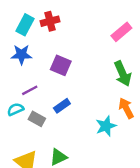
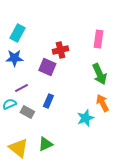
red cross: (50, 21) -> (60, 50), moved
pink rectangle: (121, 32) -> (98, 39), turned -42
blue rectangle: (62, 106) -> (48, 101), turned -32

